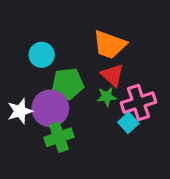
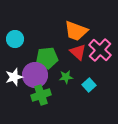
cyan circle: (42, 55) -> (15, 39), moved
green star: (107, 97) -> (66, 77), moved
pink cross: (139, 103) -> (100, 50), moved, turned -30

